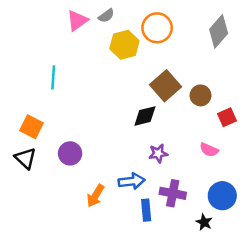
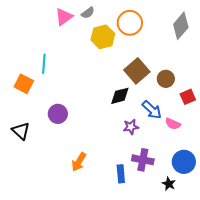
orange square: (31, 127) -> (24, 84), moved
purple circle: (70, 153) -> (58, 114), moved
blue arrow: (132, 181) -> (152, 110), moved, turned 50

